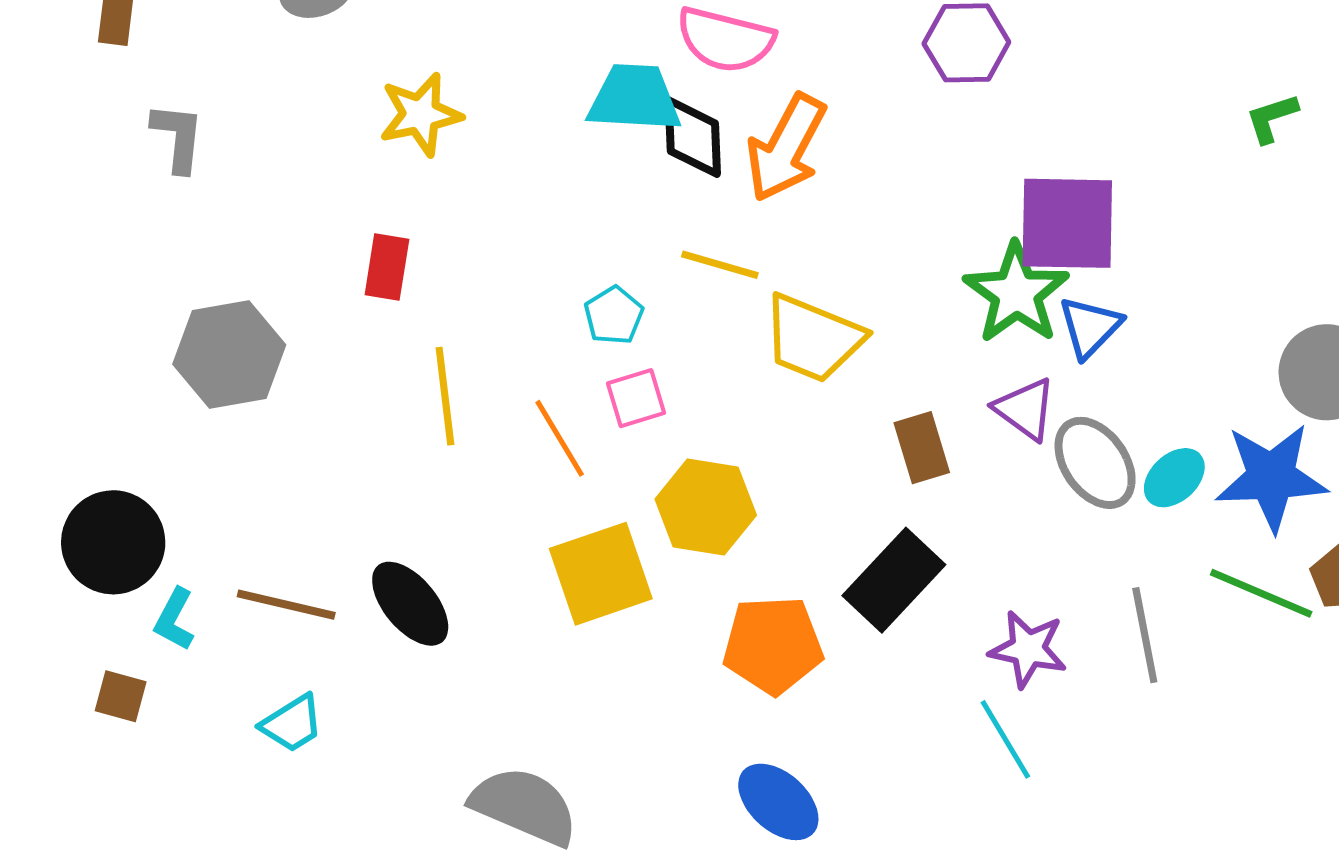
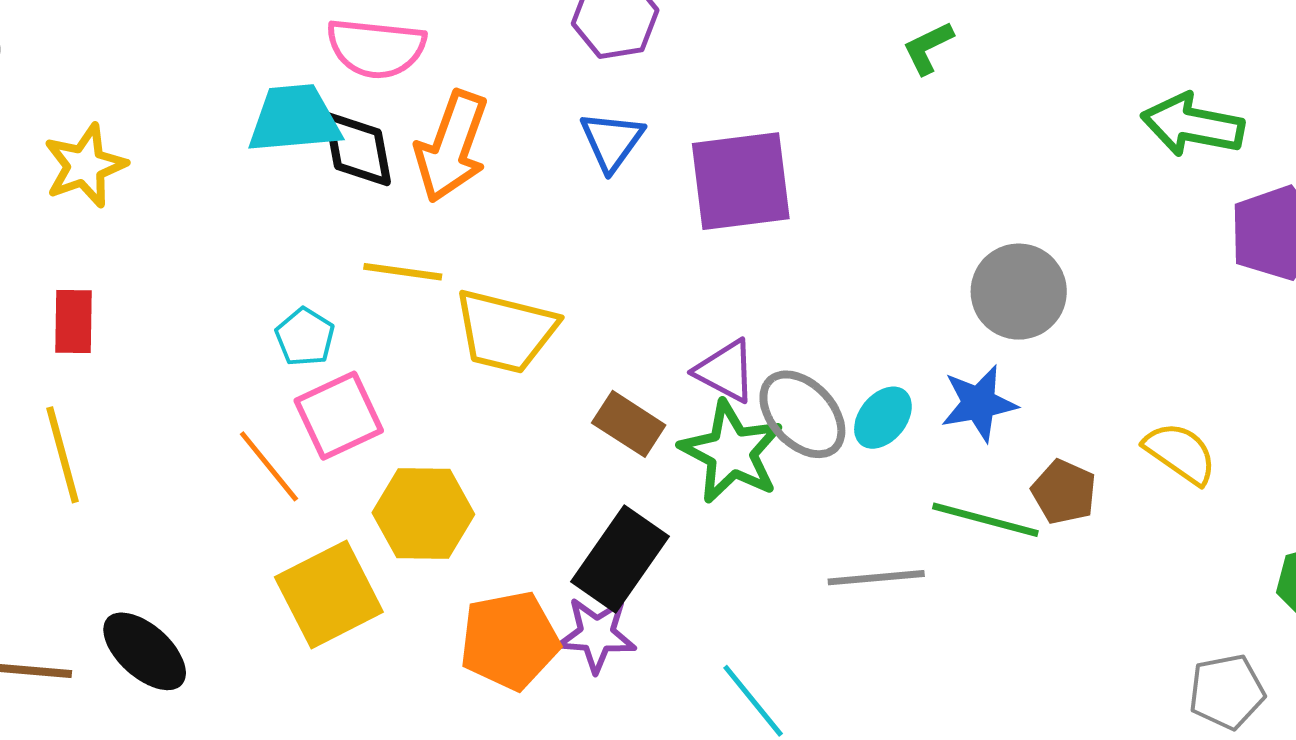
green star: (1016, 293) -> (731, 452), moved
blue triangle: (1090, 327) -> (612, 141), moved
yellow line: (445, 396) -> (62, 455), moved
pink square: (636, 398) -> (339, 416), size x1.4
brown rectangle: (922, 448) -> (629, 424), turned -32
blue star: (1271, 477) -> (979, 403), size x0.7
gray line: (1145, 635) -> (876, 578), turned -76
purple star: (1028, 649) -> (597, 635), moved

